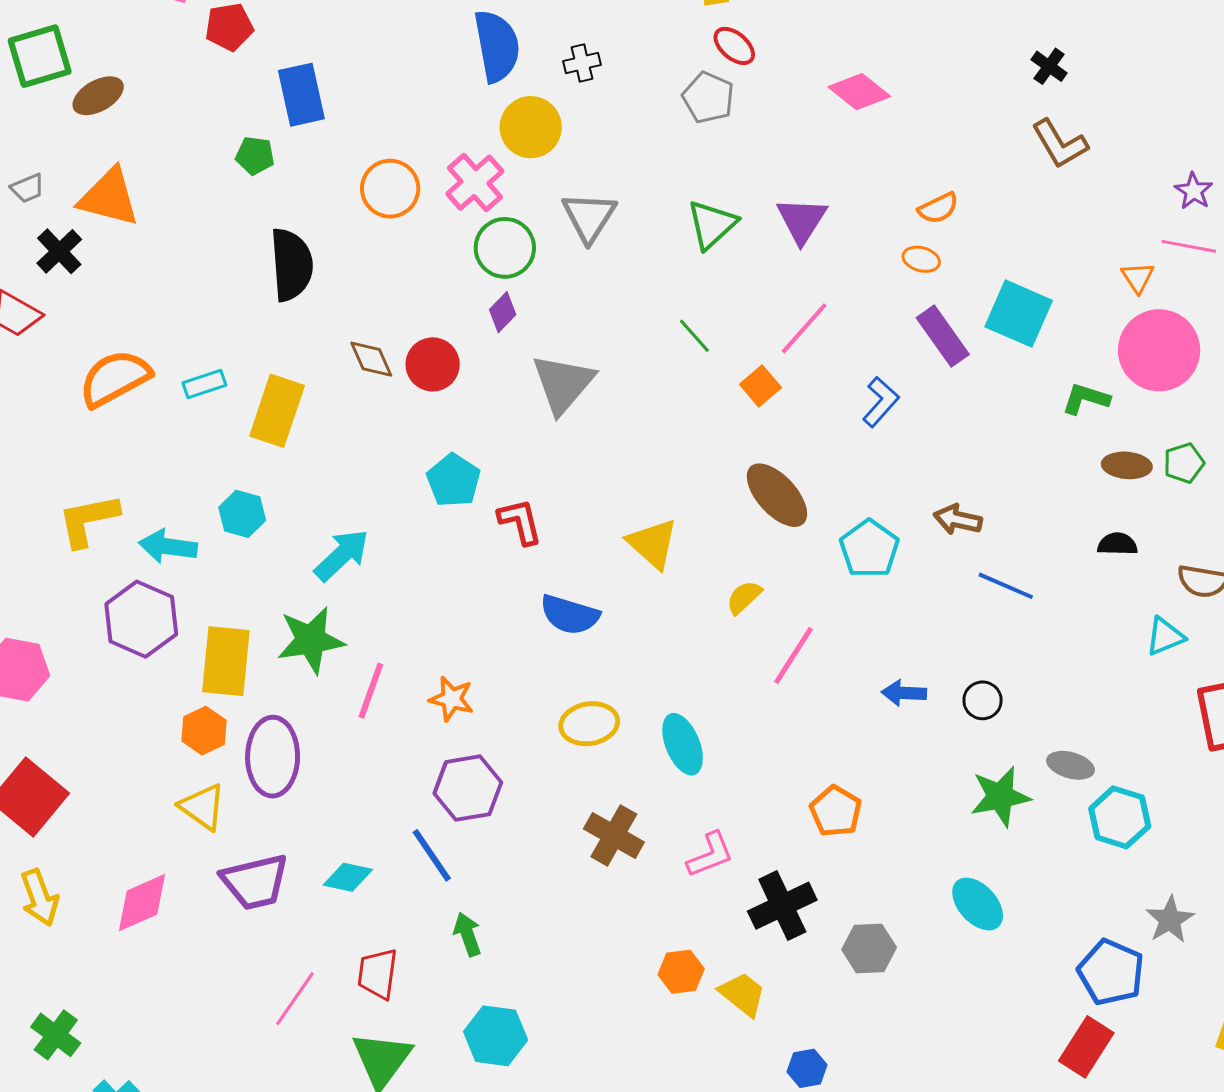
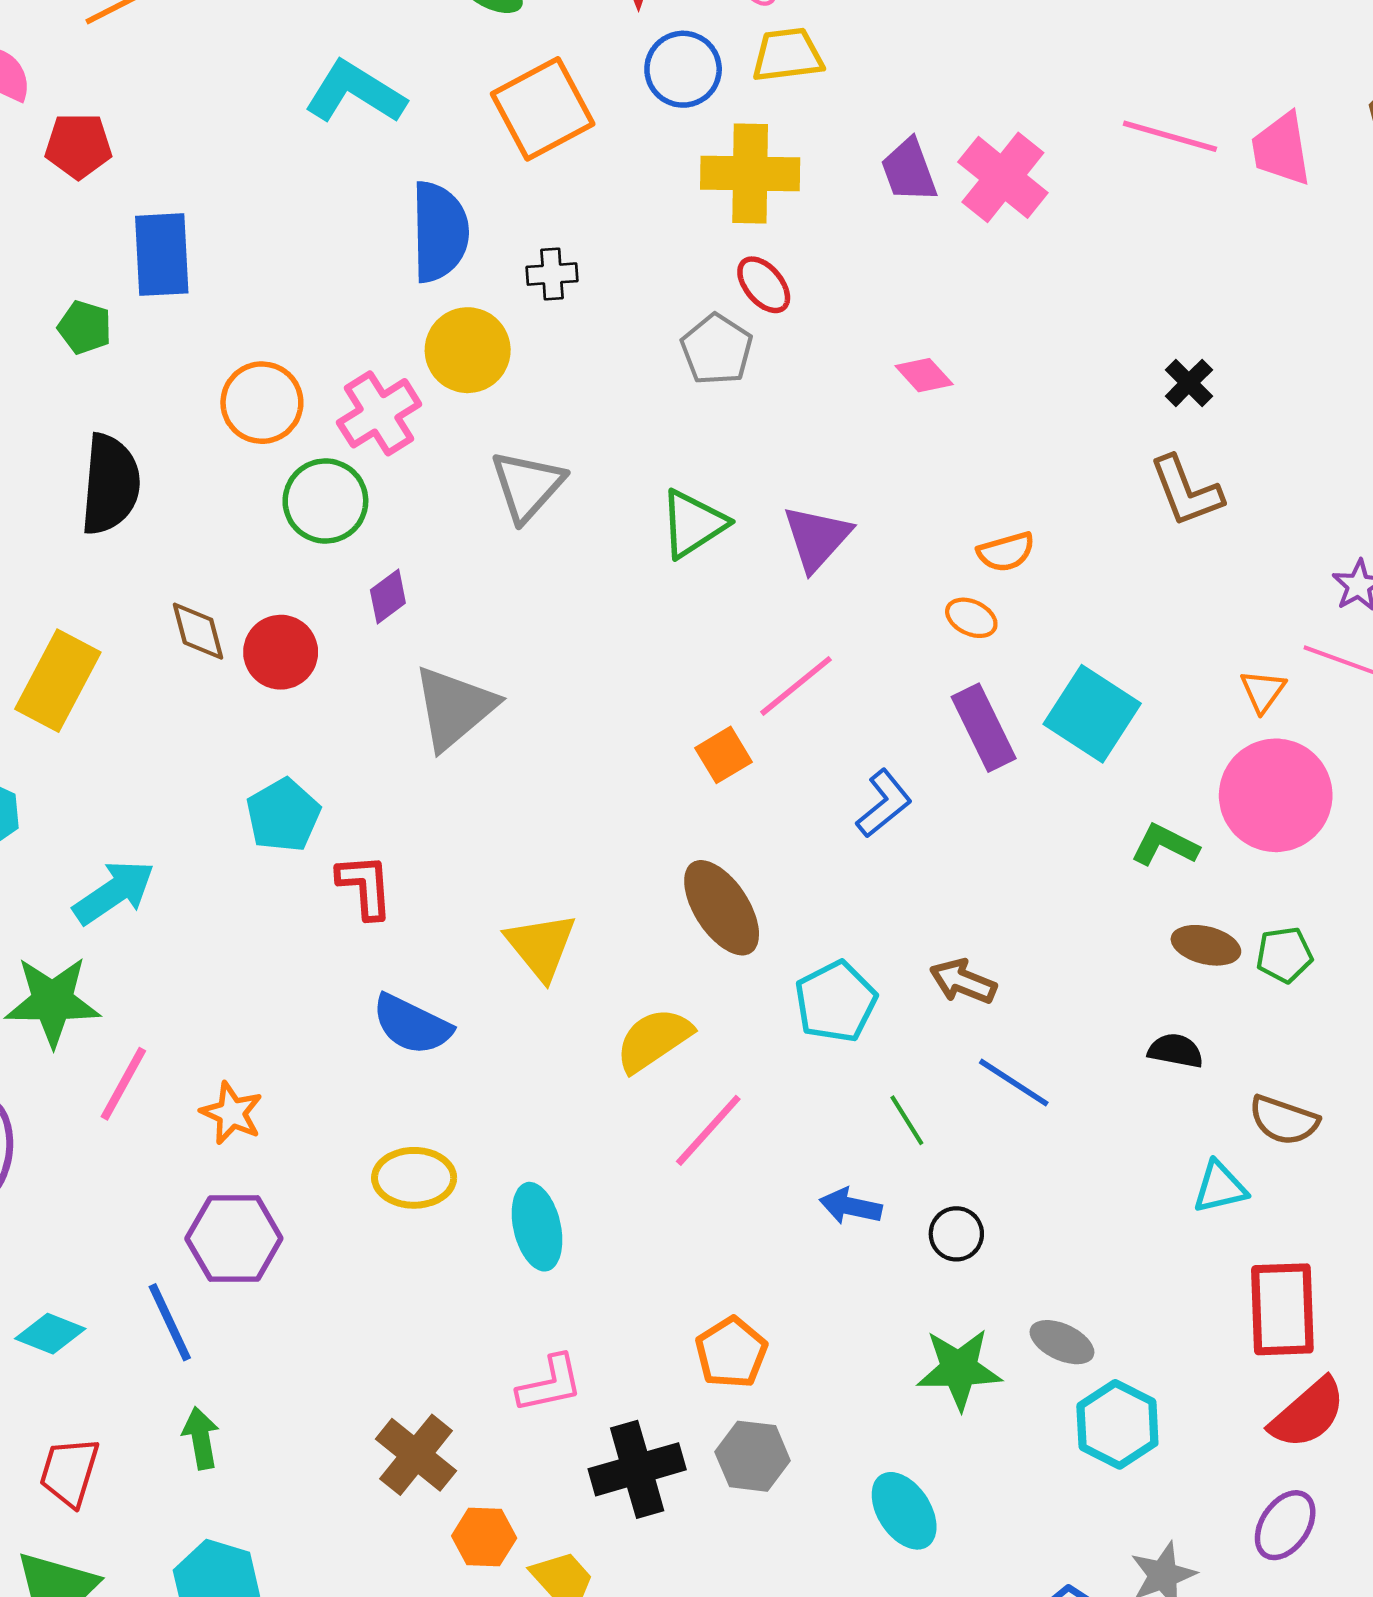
pink diamond: (859, 92) -> (924, 375), size x0.7
green circle: (505, 248) -> (325, 501), moved
green line: (694, 336) -> (907, 1120), moved
yellow semicircle: (744, 597) -> (654, 1040), size x1.5
brown cross: (614, 835) -> (416, 1455), moved
gray hexagon: (869, 949) -> (753, 1456), moved

